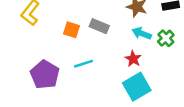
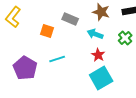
gray rectangle: (99, 26) -> (70, 19), moved
cyan arrow: (142, 33) -> (95, 34), moved

